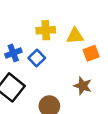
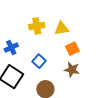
orange square: (91, 53) -> (72, 49), moved
blue square: (37, 58) -> (39, 61), moved

